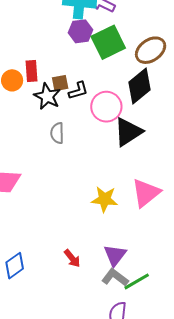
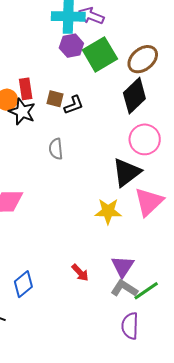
brown square: (60, 83) -> (55, 99), turned 30
black star: (47, 96) -> (22, 112), moved
pink circle: (106, 107) -> (145, 139), moved
black triangle: (128, 132) -> (127, 172), moved

